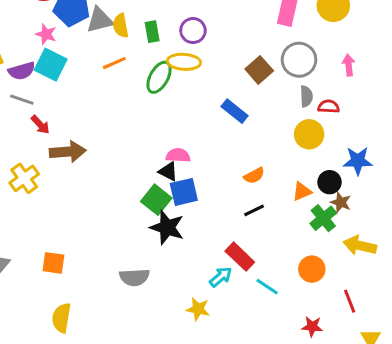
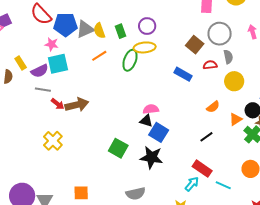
cyan square: (51, 65) -> (58, 64), turned -30
red semicircle: (329, 106) -> (210, 65), moved
brown arrow: (68, 152) -> (77, 105), moved
orange semicircle: (254, 176) -> (213, 107), moved
blue square: (184, 192) -> (159, 132), turned -36
green square: (156, 200) -> (118, 148), moved

